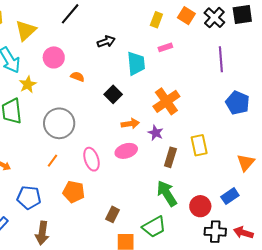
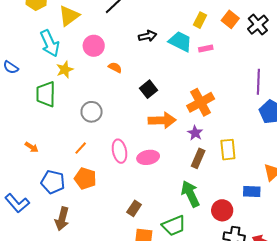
purple line: (221, 59) -> (258, 82), moved
cyan trapezoid: (136, 63) -> (180, 42), moved, turned -65
gray circle: (59, 123) -> (92, 112), size x0.7
orange arrow: (130, 124) -> (162, 120), size x1.5
purple star: (156, 133) -> (195, 133), moved
pink ellipse: (126, 151) -> (148, 157), moved
orange pentagon: (74, 192) -> (85, 179), moved
blue rectangle: (230, 196) -> (252, 192), moved, turned 30

